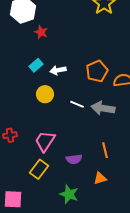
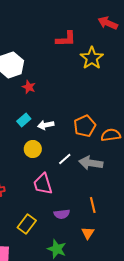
white line: (77, 104) -> (65, 159), turned -64
pink trapezoid: (45, 141) -> (43, 184), moved, turned -50
orange triangle: (100, 178) -> (88, 233), turned -40

